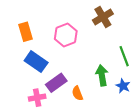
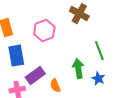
brown cross: (103, 17) -> (79, 14), turned -30
blue rectangle: (36, 62) -> (16, 56), turned 45

